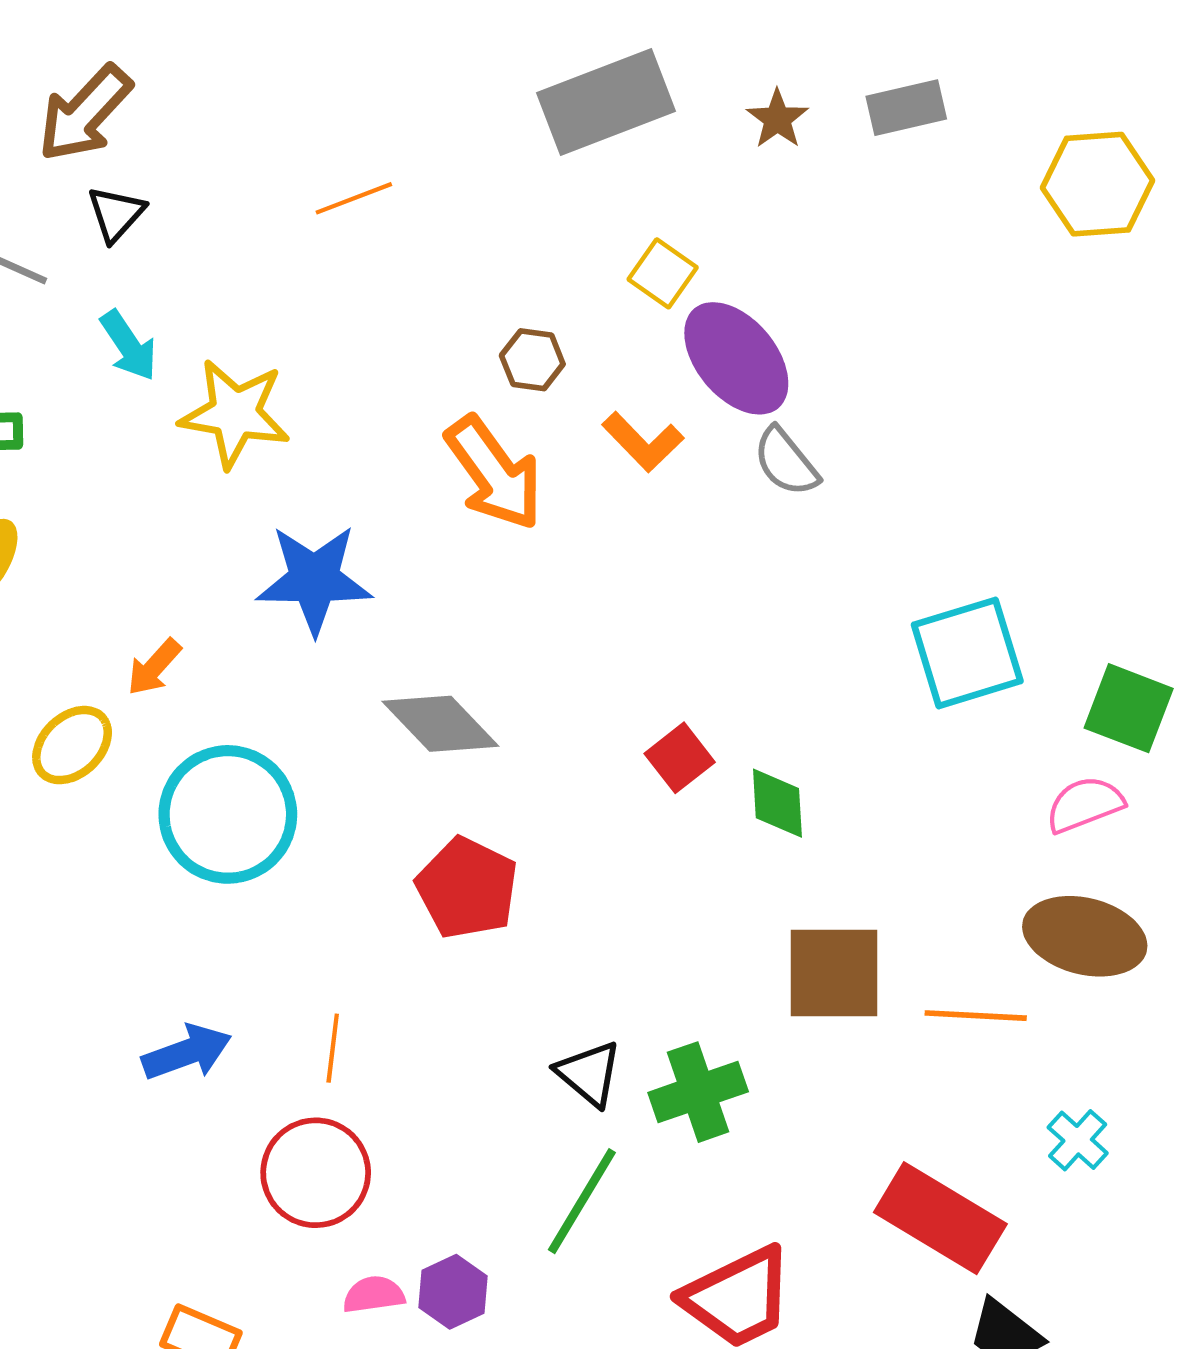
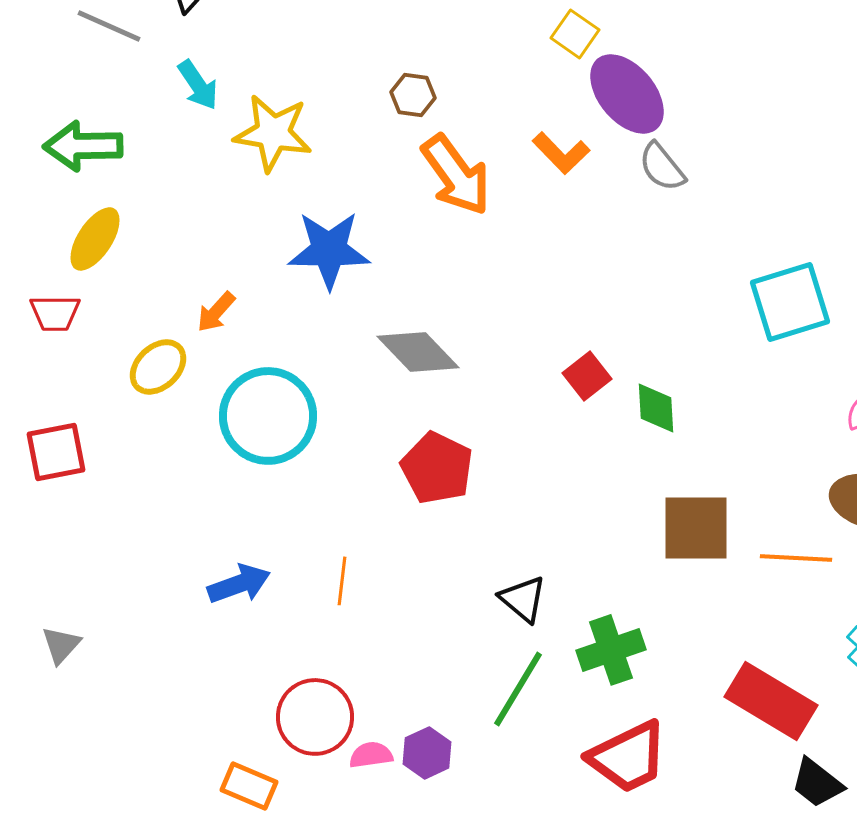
brown hexagon: (532, 360) -> (413, 95), moved
green cross: (698, 1092) -> (611, 650), moved
red circle: (316, 1173) -> (315, 717), moved

